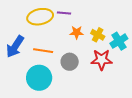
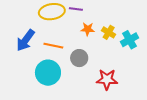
red star: (102, 60) -> (107, 79), moved

